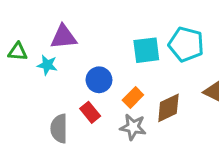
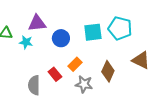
blue circle: (99, 80) -> (61, 38), moved
orange rectangle: (133, 98) -> (75, 64), moved
brown diamond: (168, 108) -> (108, 71), turned -40

